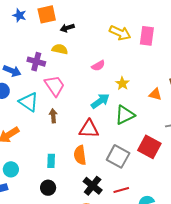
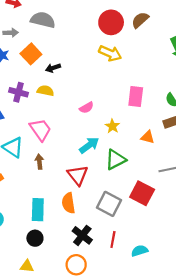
orange square: (47, 14) -> (31, 54), turned -30
yellow arrow: (120, 33) -> (110, 53), moved
pink rectangle: (147, 36) -> (136, 96), moved
purple cross: (36, 62) -> (19, 92), moved
red triangle: (89, 129) -> (78, 175), turned 50
cyan rectangle: (51, 161) -> (38, 210), size x1.5
red line: (121, 190) -> (113, 240), turned -63

